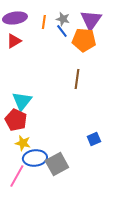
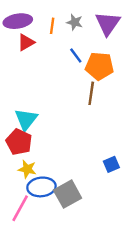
blue line: (62, 31) -> (76, 55), moved
orange pentagon: (84, 40) -> (100, 66), moved
red triangle: (14, 41) -> (26, 42), moved

